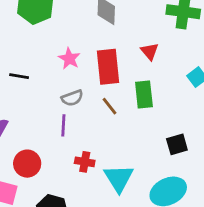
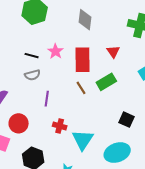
black line: (19, 76) -> (32, 56), moved
green rectangle: (144, 94) -> (106, 82), turned 60
gray semicircle: (72, 98) -> (32, 75), moved
black square: (177, 144) -> (127, 120), turned 35

